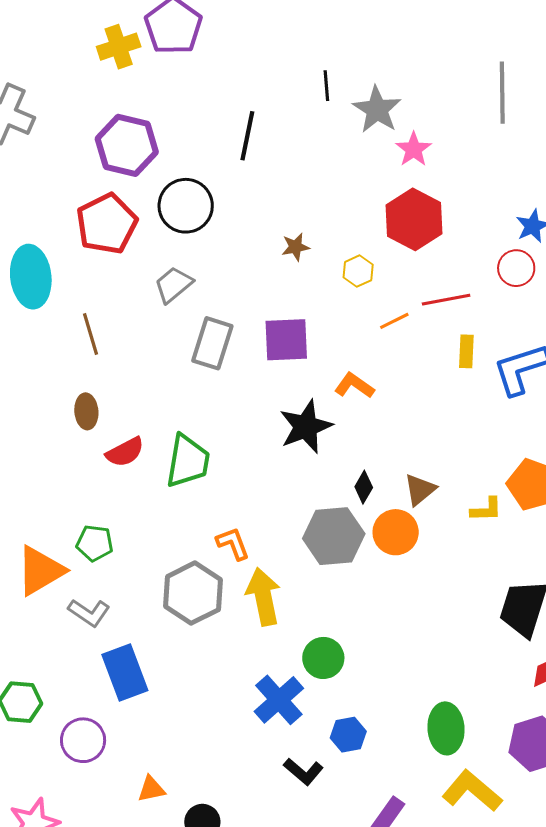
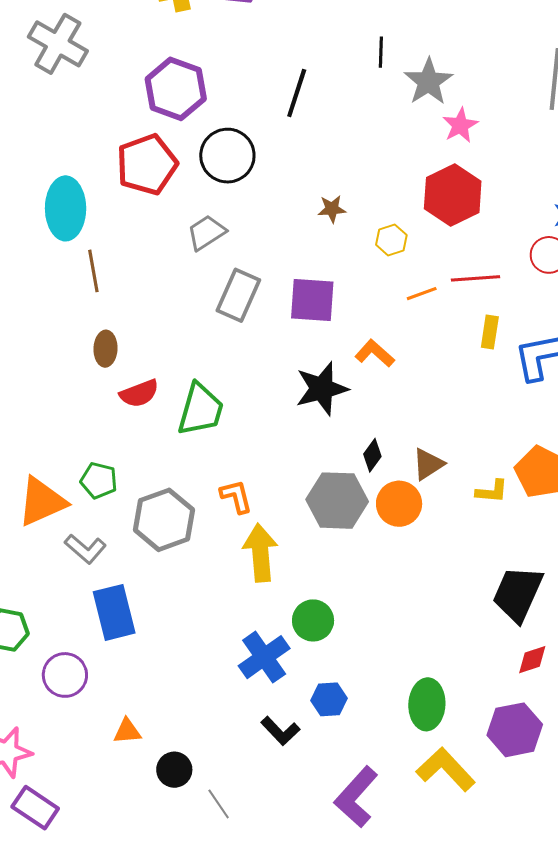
brown line: (91, 334) -> (93, 271), moved
gray hexagon: (193, 593) -> (164, 520), moved

